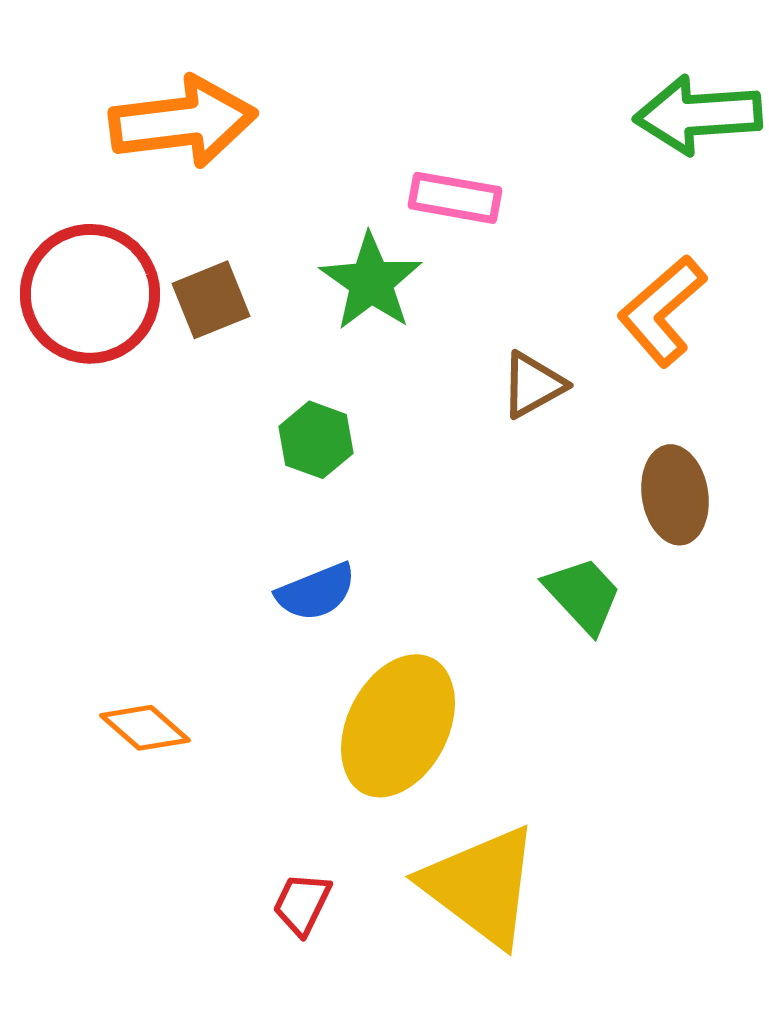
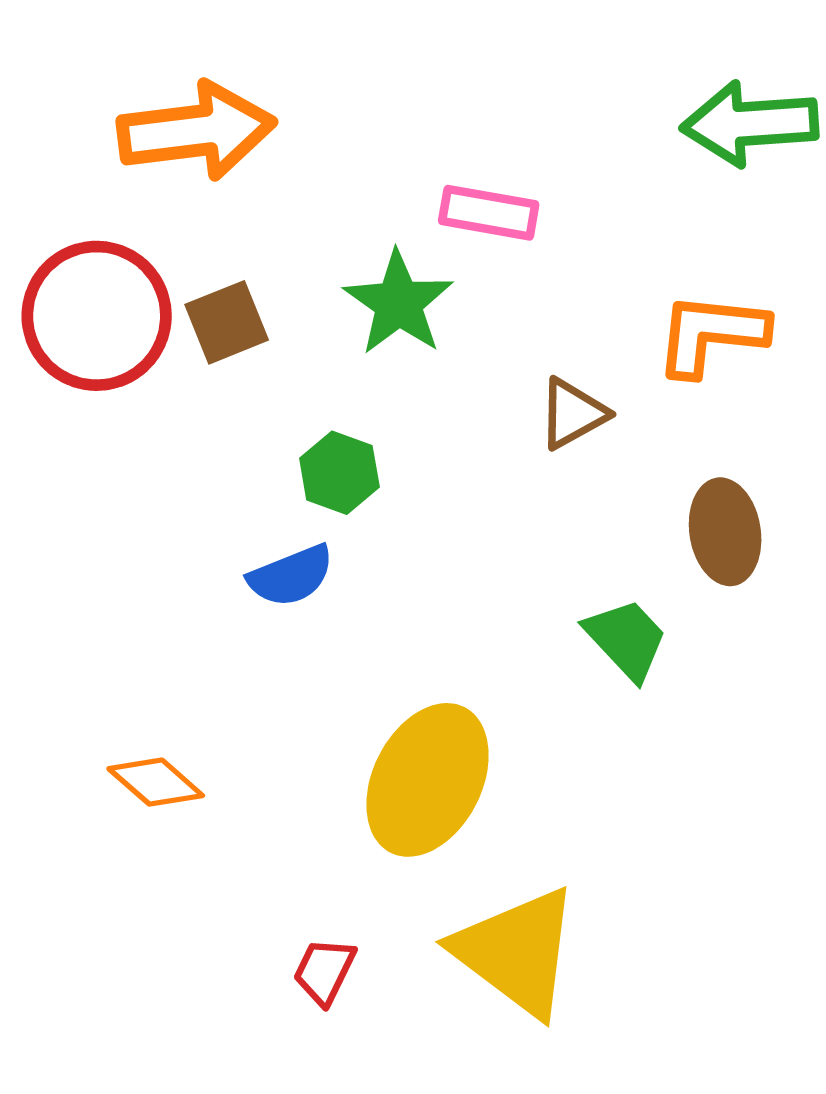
orange L-shape: (662, 311) -> (711, 334), turned 47
blue semicircle: (316, 592) -> (291, 576), moved

